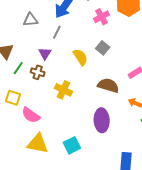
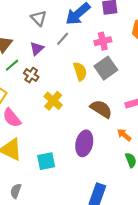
pink cross: (102, 17) -> (103, 41), moved
gray triangle: (30, 20) -> (39, 18), turned 35
gray square: (103, 48) -> (106, 68), size x1.5
purple triangle: (45, 53) -> (37, 49), moved

